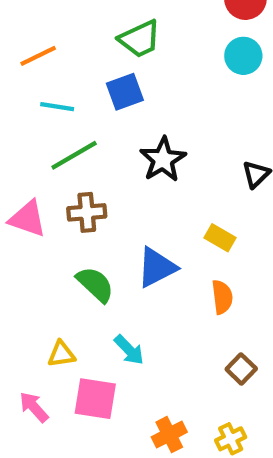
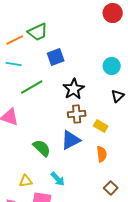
green trapezoid: (140, 39) -> (38, 32), moved
cyan circle: (243, 56) -> (112, 66), moved
cyan line: (57, 107) -> (14, 64), moved
brown cross: (87, 212) -> (77, 114), moved

